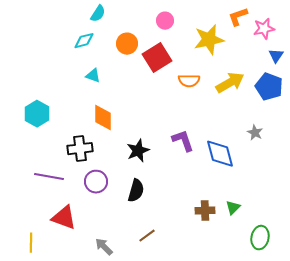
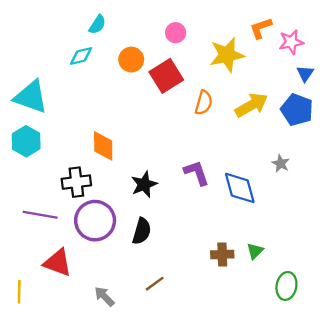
cyan triangle: (93, 76) -> (31, 97), moved, size x2.0
orange semicircle: (189, 81) -> (204, 103), turned -75
purple circle: (96, 182) -> (95, 221), size x1.5

